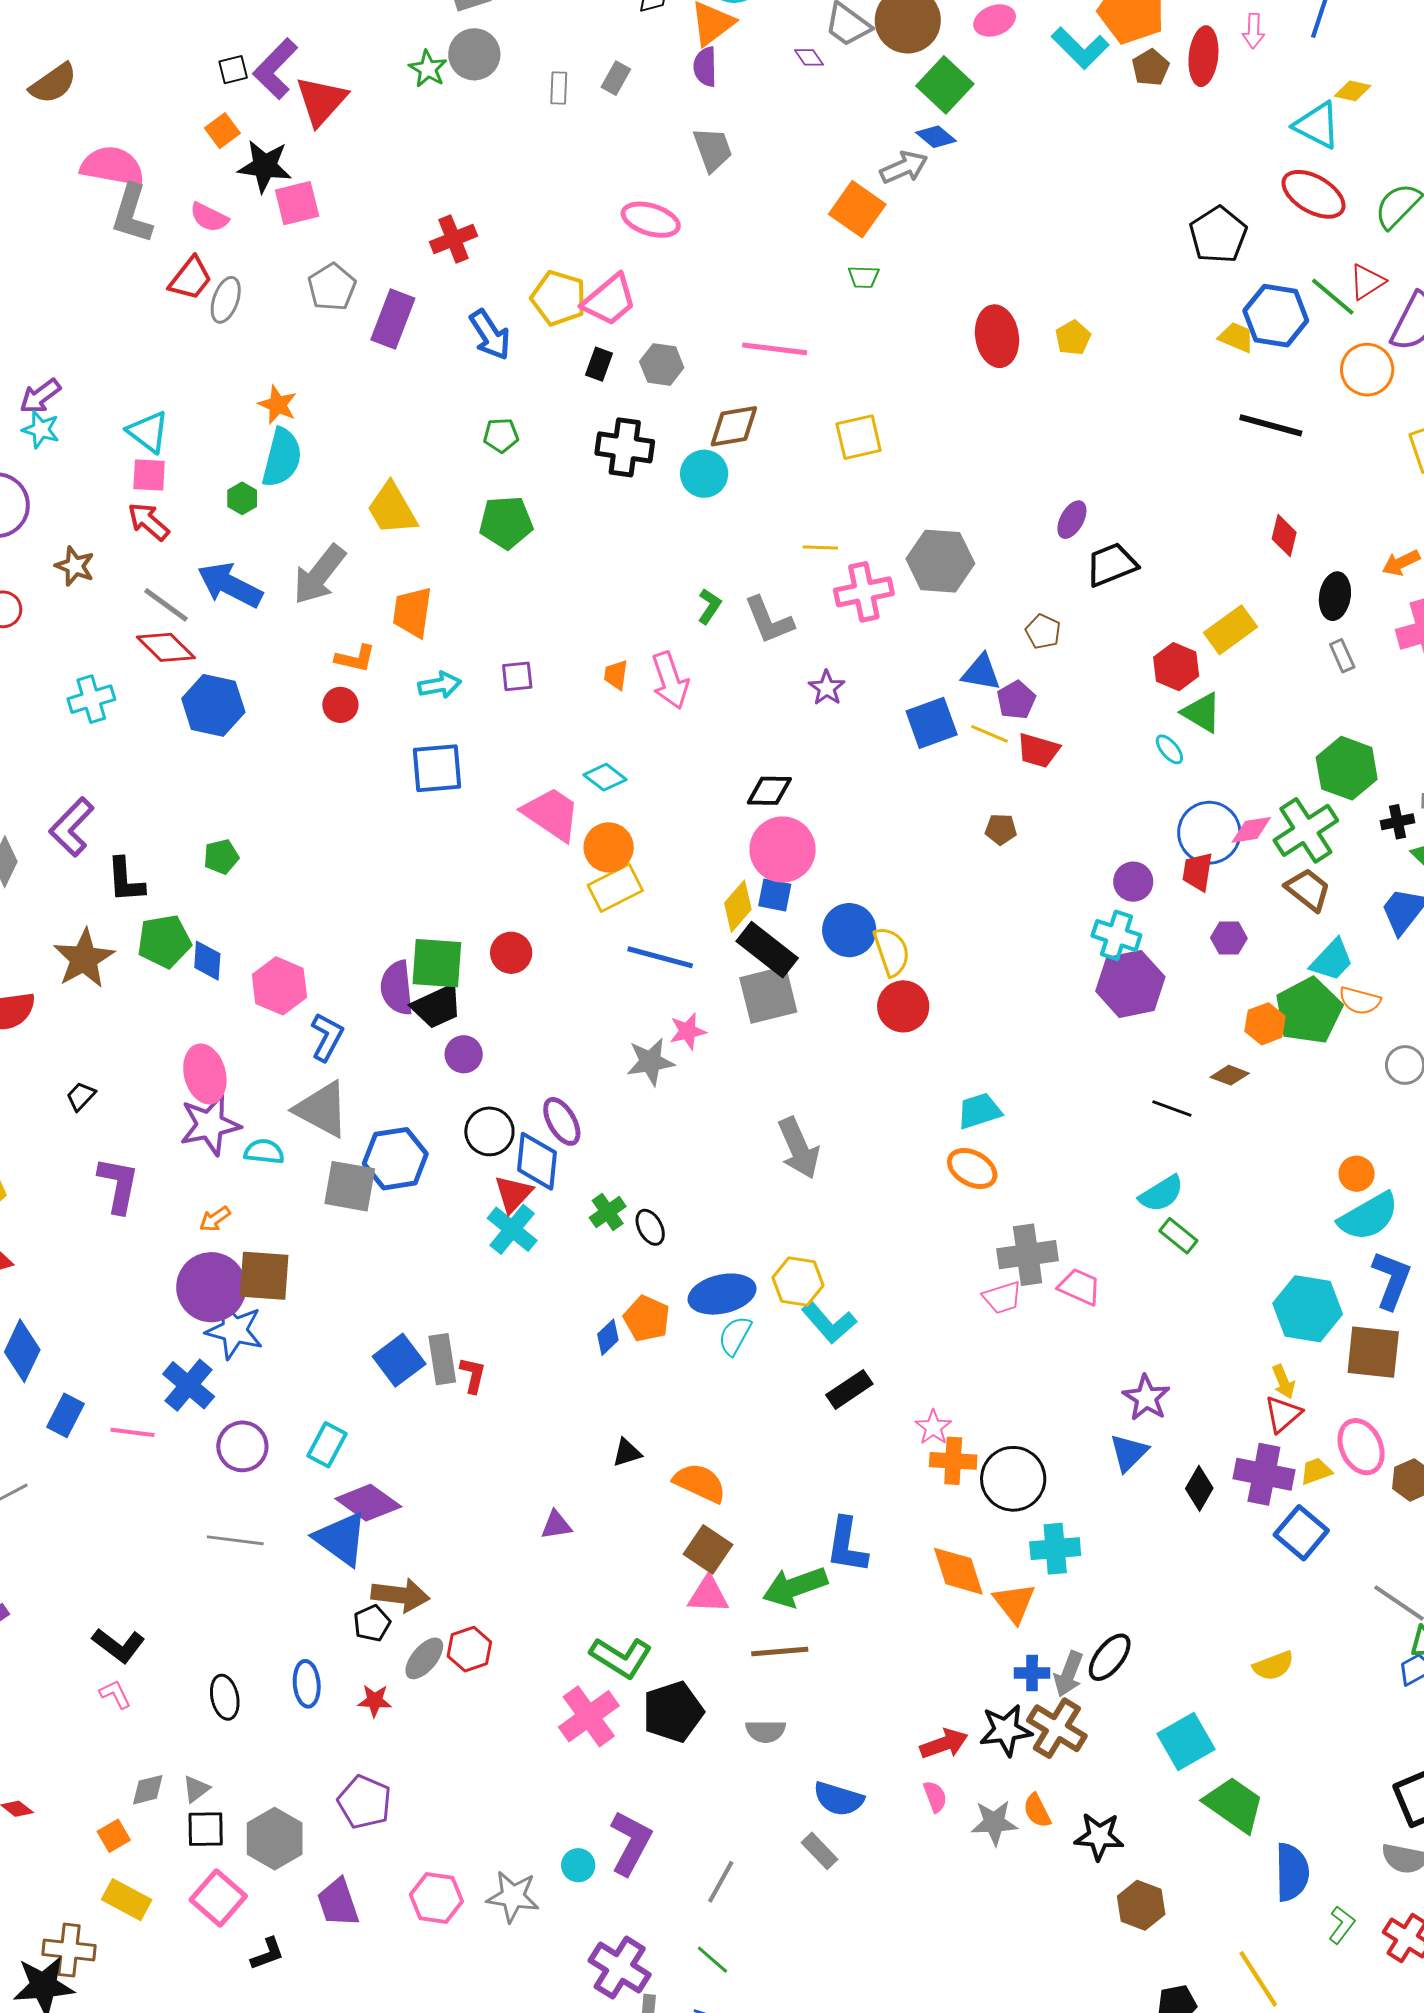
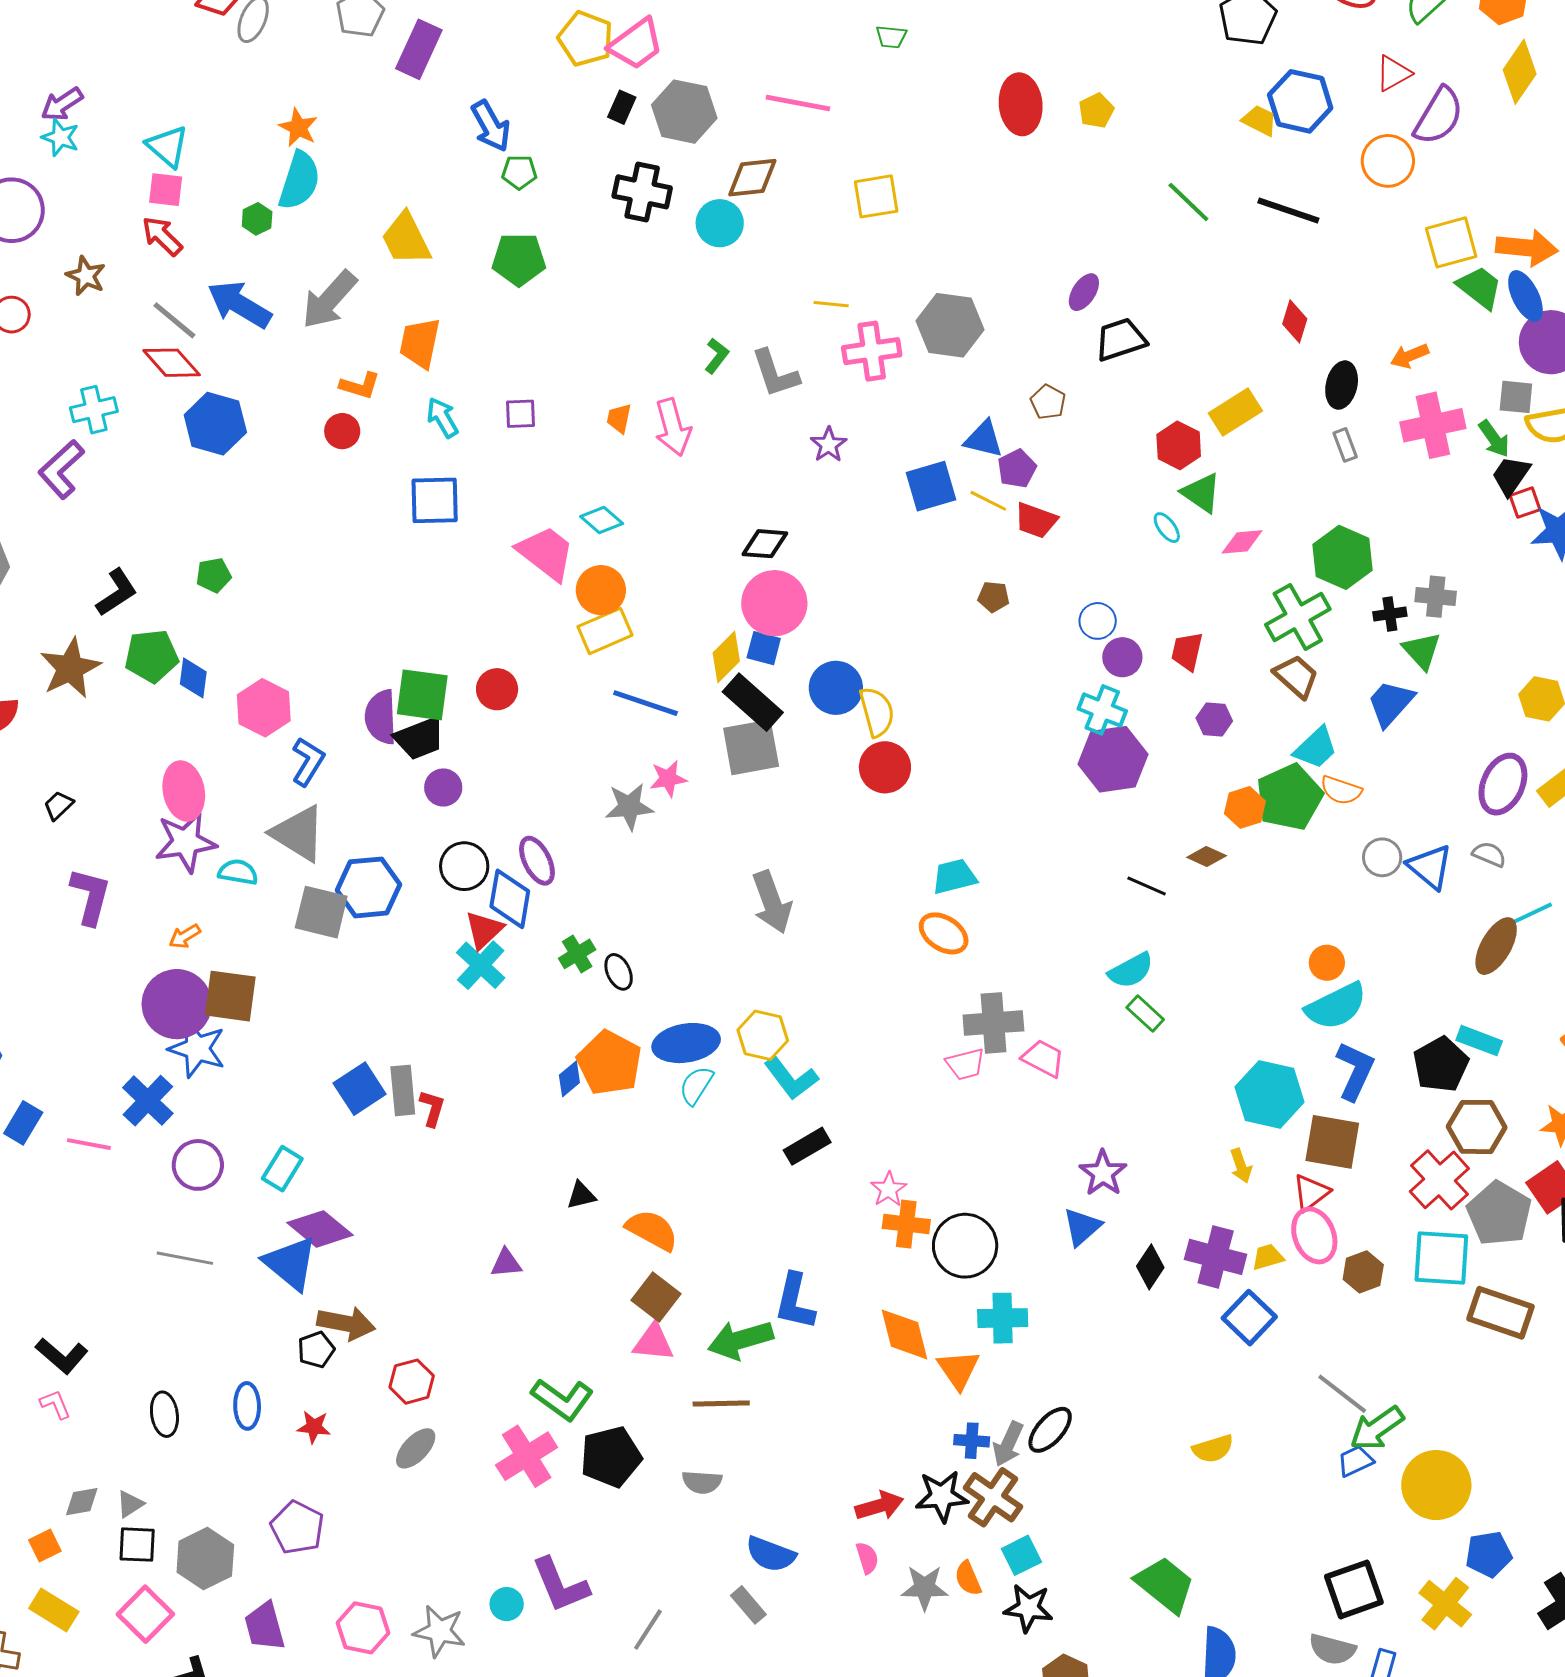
green line: (1333, 297) -> (1188, 202), moved
blue arrow: (490, 335) -> (491, 126), moved
gray hexagon: (662, 365) -> (684, 112), size x1.5
cyan arrow: (440, 685) -> (442, 418), turned -114
purple L-shape: (72, 827) -> (61, 469), moved
pink diamond: (1251, 830) -> (1242, 542), moved
blue circle: (1209, 833) -> (1098, 621), moved, size x0.6
black L-shape: (125, 880) -> (117, 592), turned -123
orange pentagon: (647, 1319) -> (609, 1063), size x1.4
red triangle: (1283, 1414) -> (1311, 1193), moved
gray ellipse: (424, 1658) -> (416, 1448), moved
cyan square: (1186, 1742) -> (1021, 1555), moved, size x0.7
purple L-shape: (631, 1843) -> (560, 1585), turned 126

